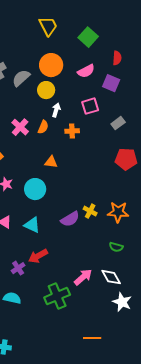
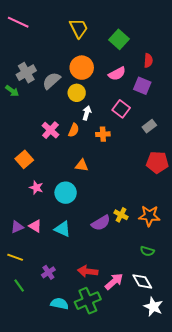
pink square: (90, 106) -> (121, 109), turned -36
red arrow: (38, 256) -> (88, 271), moved, turned 36
cyan semicircle: (12, 298) -> (60, 304), moved

